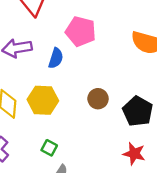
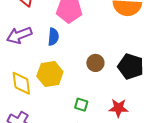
green square: (49, 148) -> (81, 105), moved
red star: (134, 154) -> (118, 108), moved

